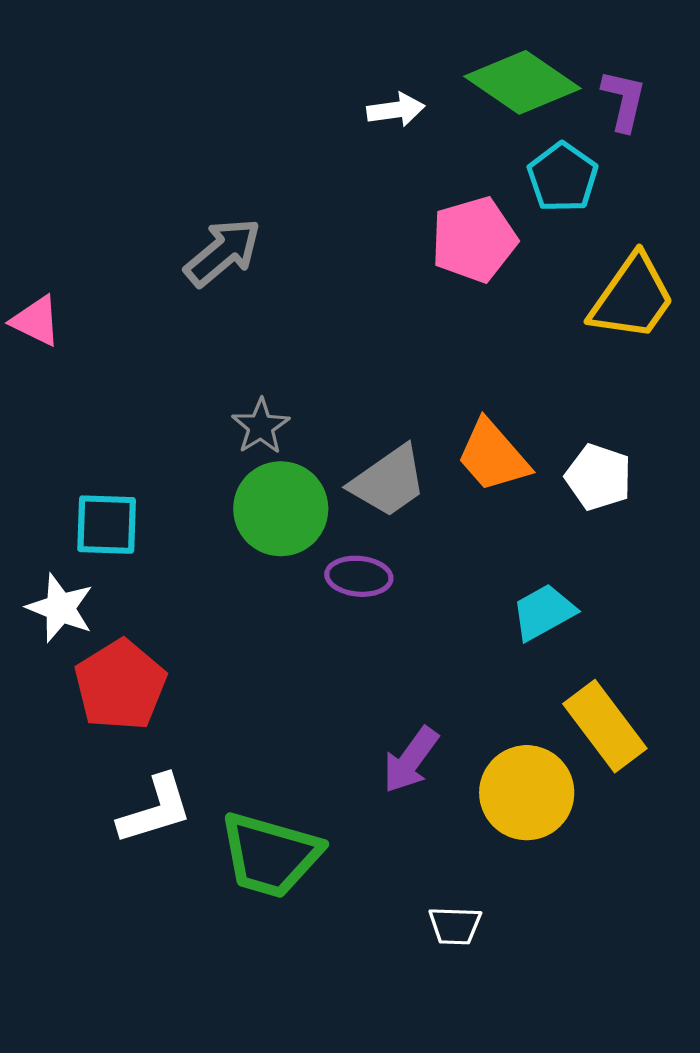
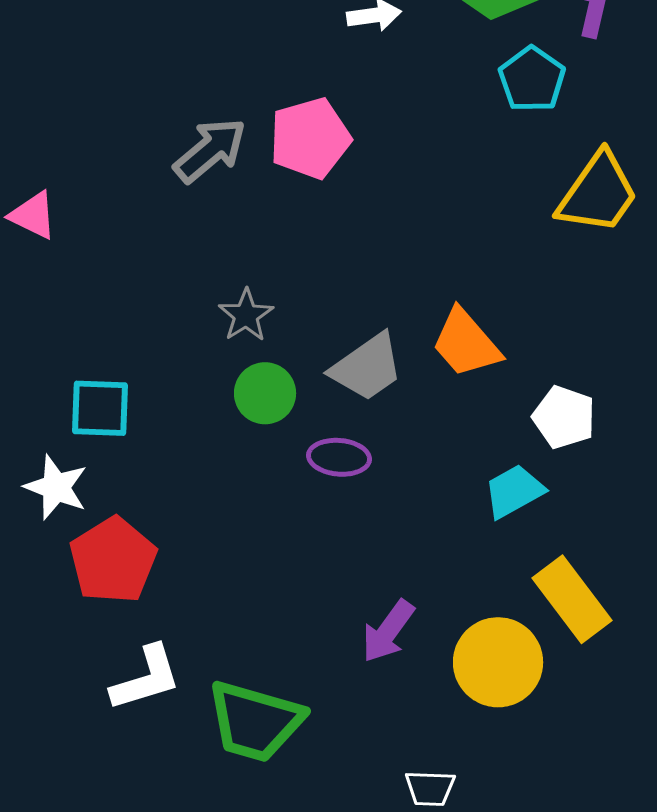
pink pentagon: (474, 240) -> (310, 138), moved
white pentagon: (598, 477) -> (564, 417), moved
green circle: (281, 509) -> (265, 393), size x0.7

